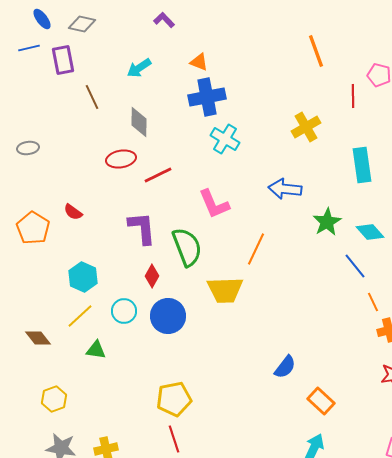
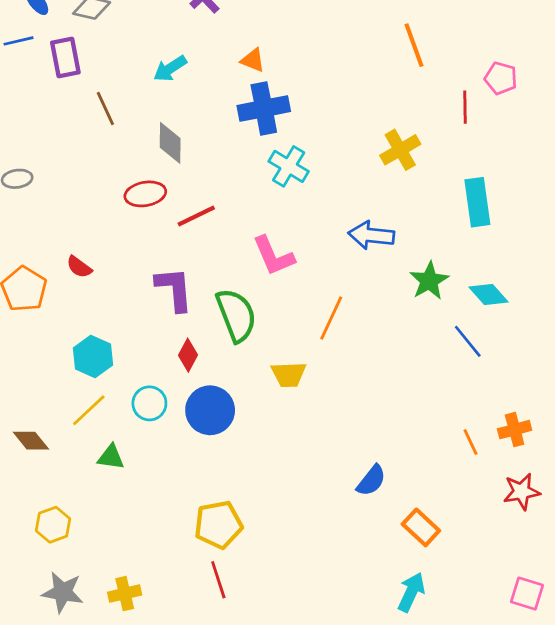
yellow trapezoid: (225, 290) -> (289, 374), size x0.7
orange line: (373, 302) -> (471, 442), moved

